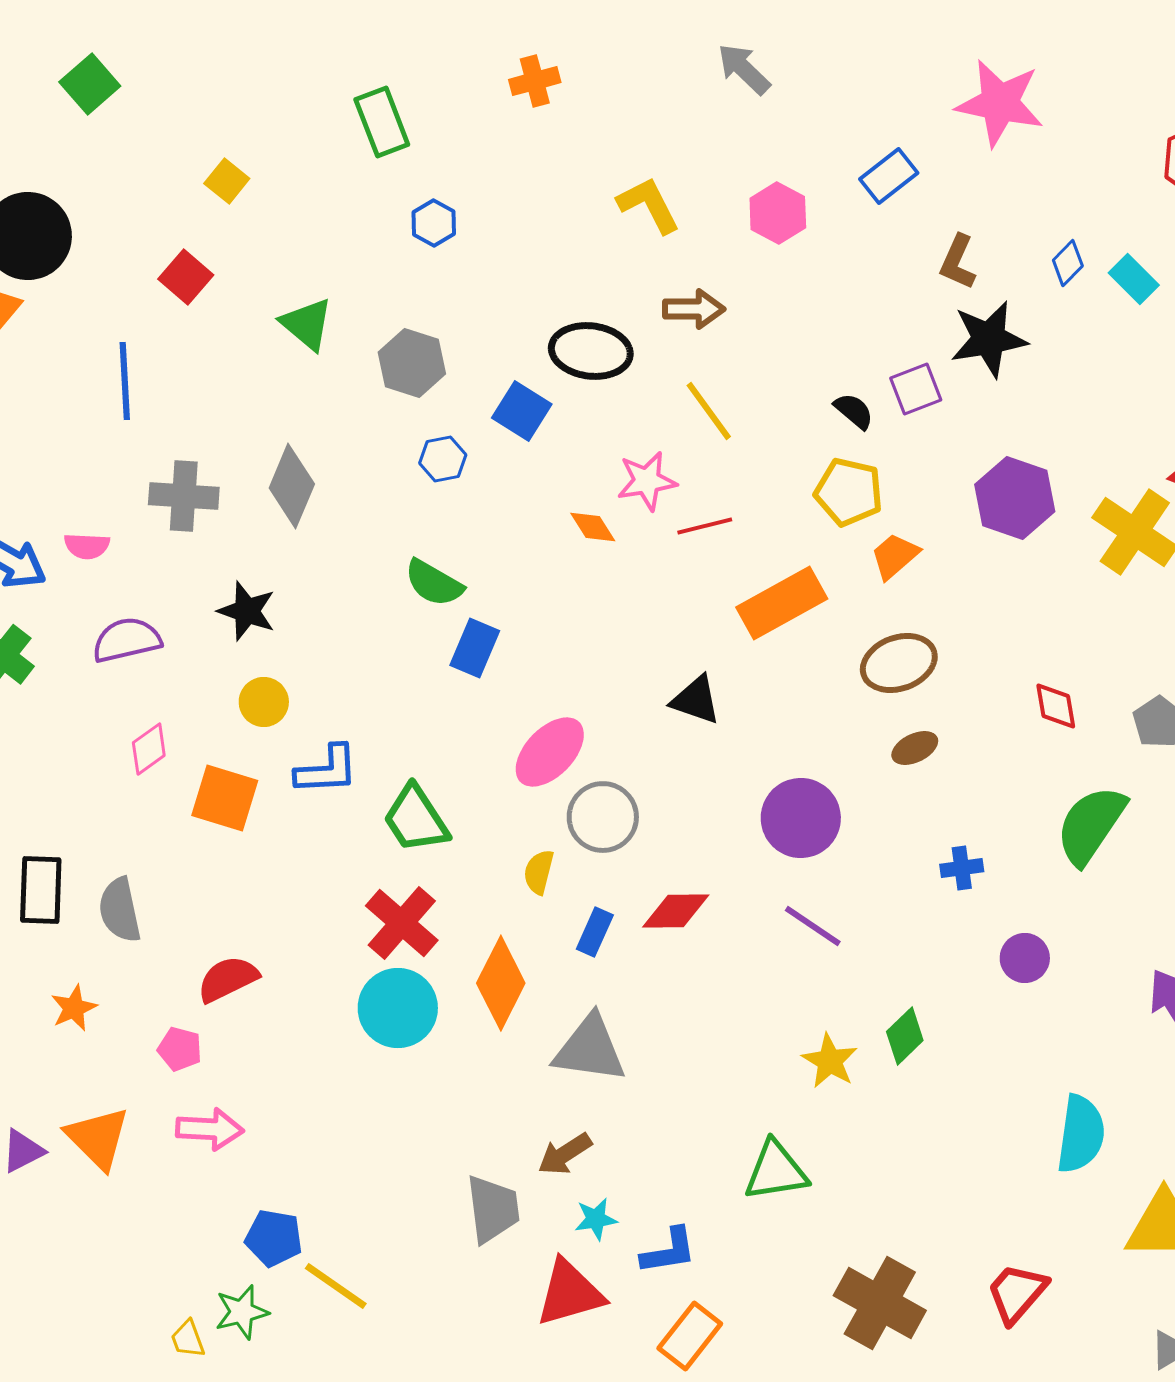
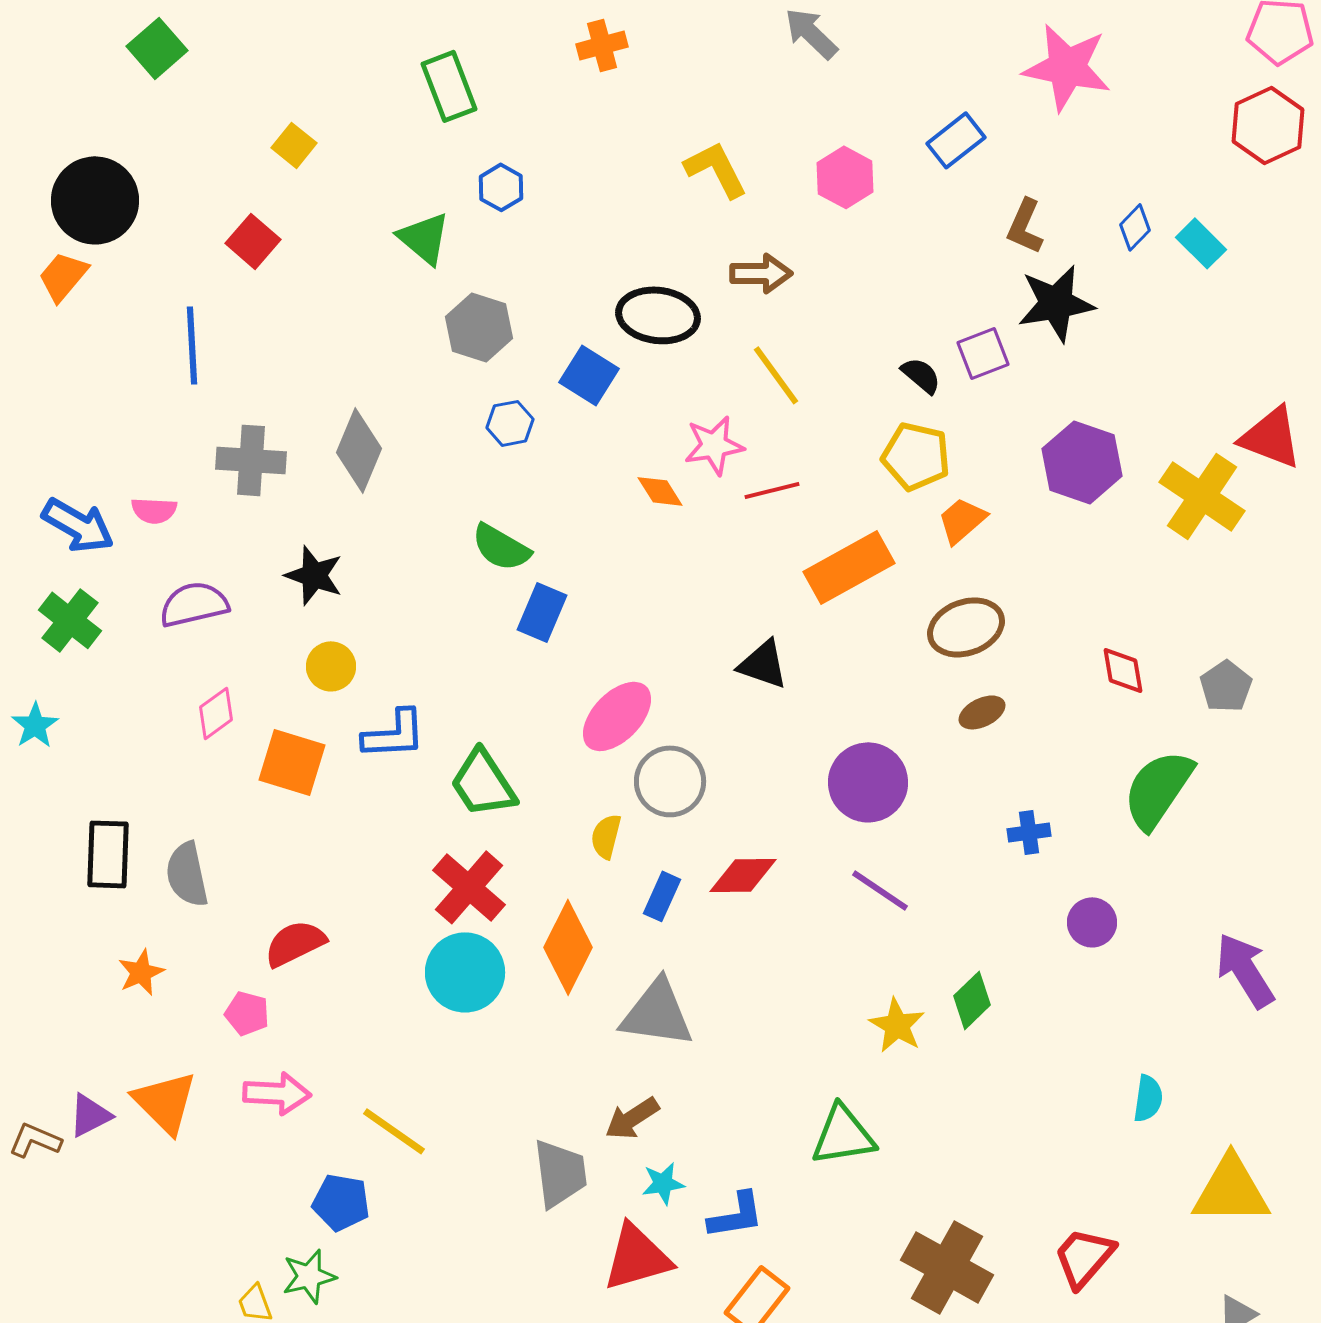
green triangle: (307, 324) -> (424, 238), moved
cyan semicircle: (1081, 1134) -> (1148, 1098), size x0.6
yellow line: (336, 1286) -> (394, 1131), moved

